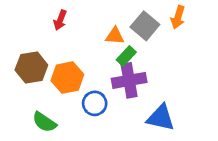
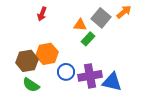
orange arrow: (178, 17) -> (124, 12), turned -147
brown hexagon: (31, 67) -> (27, 61), moved
purple cross: (129, 80) -> (90, 76), moved

